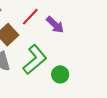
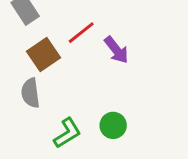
green L-shape: (35, 59) -> (67, 133), moved, size x0.7

